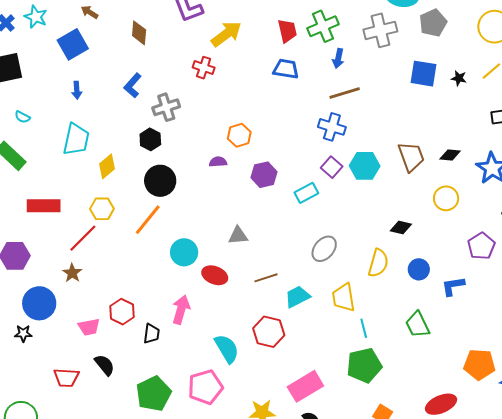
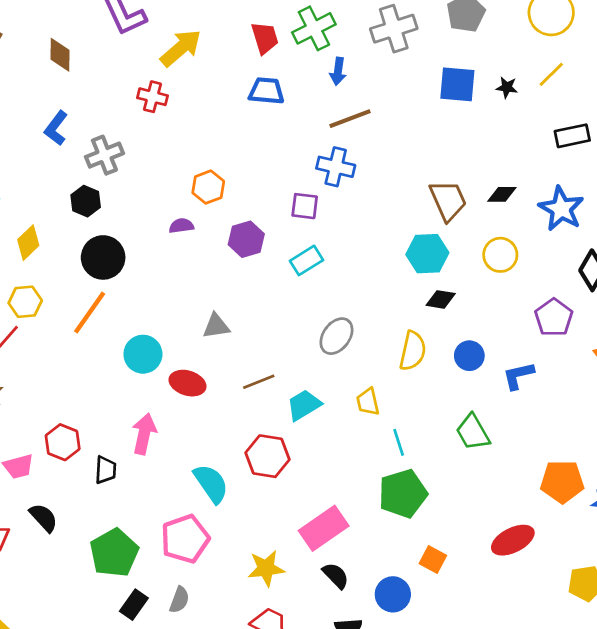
cyan hexagon: (365, 166) -> (427, 254), moved
purple square: (332, 167) -> (305, 206), moved, turned -30
yellow trapezoid: (344, 298) -> (368, 402), size x0.7

